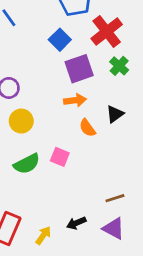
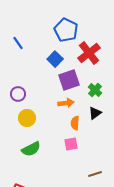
green cross: (119, 66) -> (95, 90), moved
orange semicircle: (87, 128) -> (75, 123), turned 40
pink square: (60, 157) -> (71, 144), moved, turned -32

